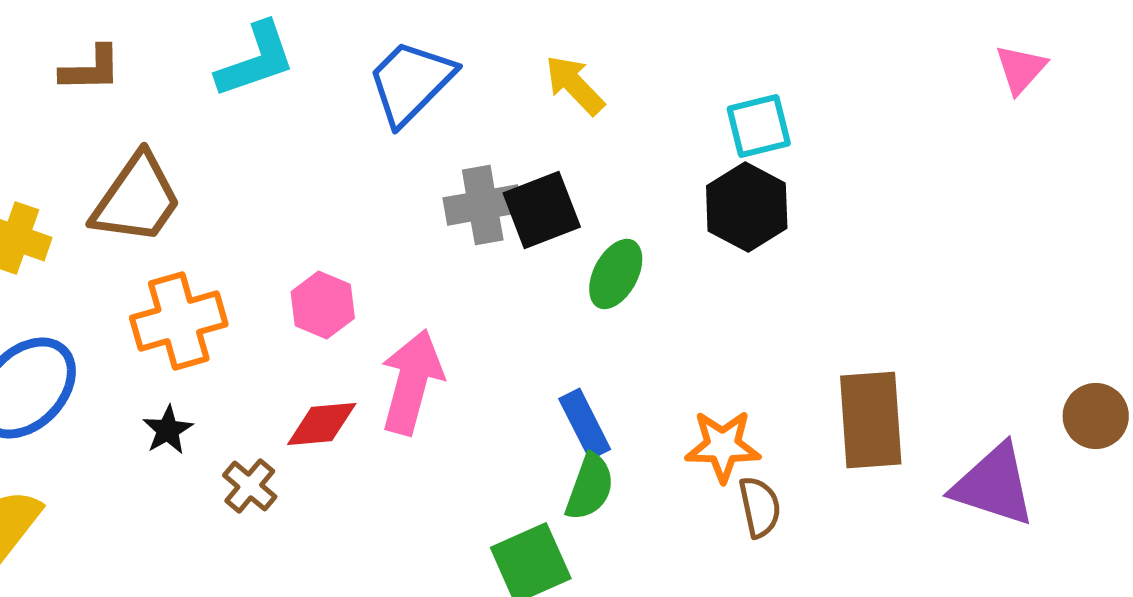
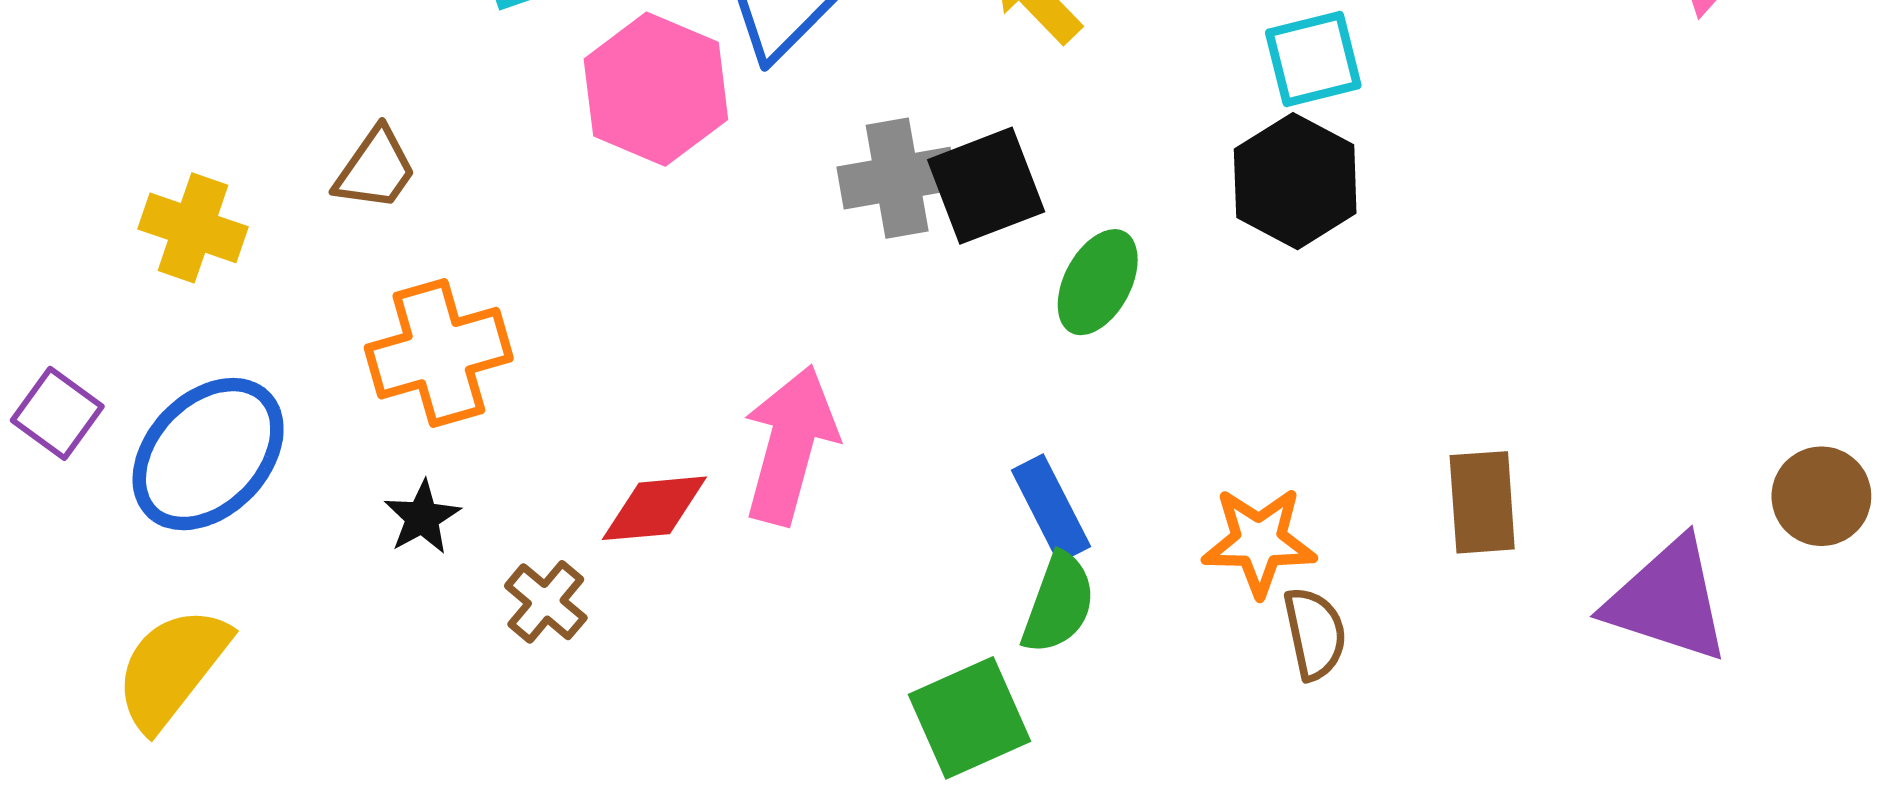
brown trapezoid: (137, 199) -> (375, 169), size x0.6
pink hexagon: (323, 305) -> (656, 89), moved, size x1.5
brown rectangle: (871, 420) -> (1482, 502), size x0.7

